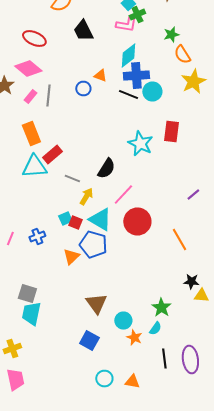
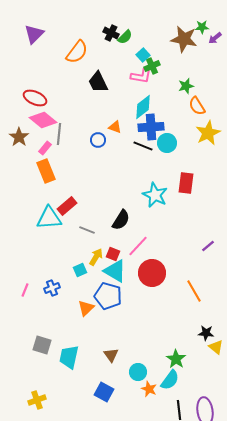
red ellipse: (34, 38) -> (35, 98), moved
gray line: (48, 96) -> (59, 134), moved
orange rectangle: (31, 134) -> (46, 171), moved
yellow arrow: (86, 196) -> (96, 257), moved
red square: (75, 222) -> (113, 254), moved
yellow triangle: (201, 296) -> (216, 347), turned 35
brown triangle: (96, 304) -> (111, 355), size x0.7
cyan trapezoid: (31, 314) -> (69, 357), moved
cyan semicircle: (155, 328) -> (170, 380), size x1.5
yellow cross: (12, 348) -> (37, 400), moved

